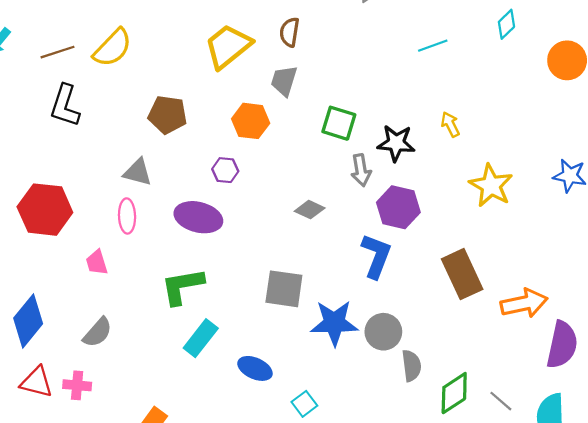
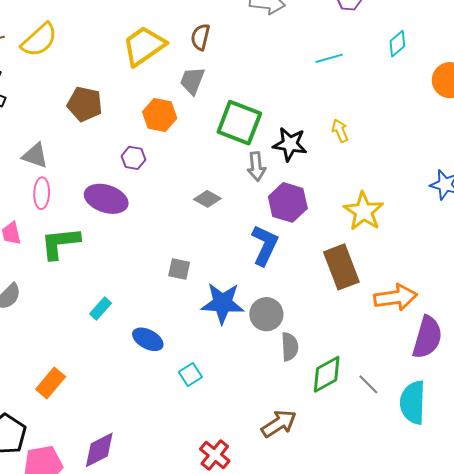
green square: (339, 123) -> (239, 123), size x1.4
gray triangle: (138, 172) -> (35, 156), moved
yellow star: (491, 186) -> (364, 211), moved
green L-shape: (182, 286) -> (60, 243), moved
gray square: (284, 289) -> (179, 269), size x0.6
cyan rectangle: (201, 338) -> (101, 308), size x0.7

